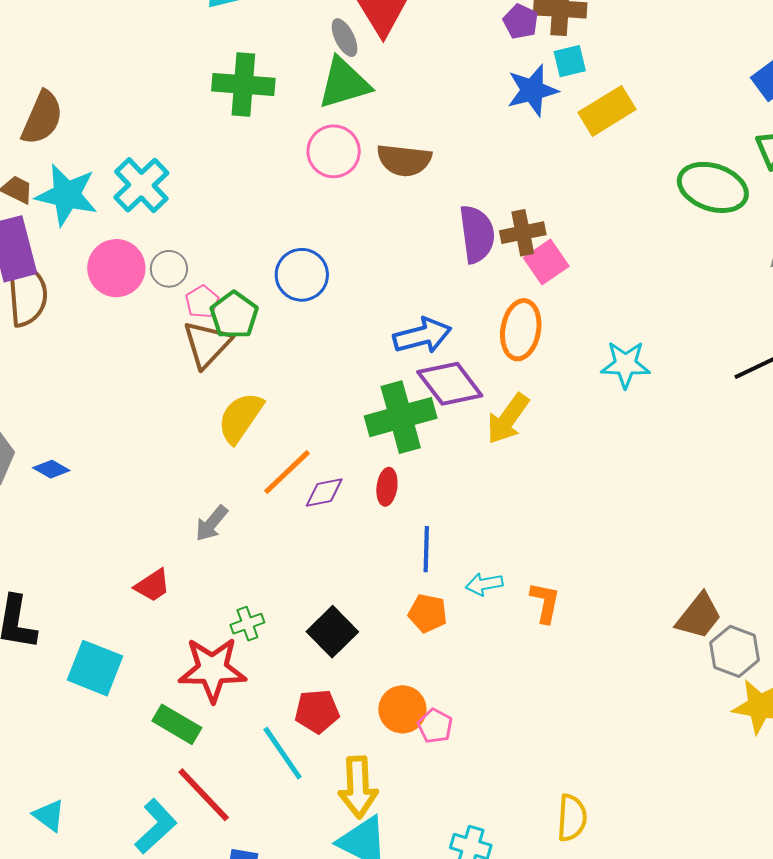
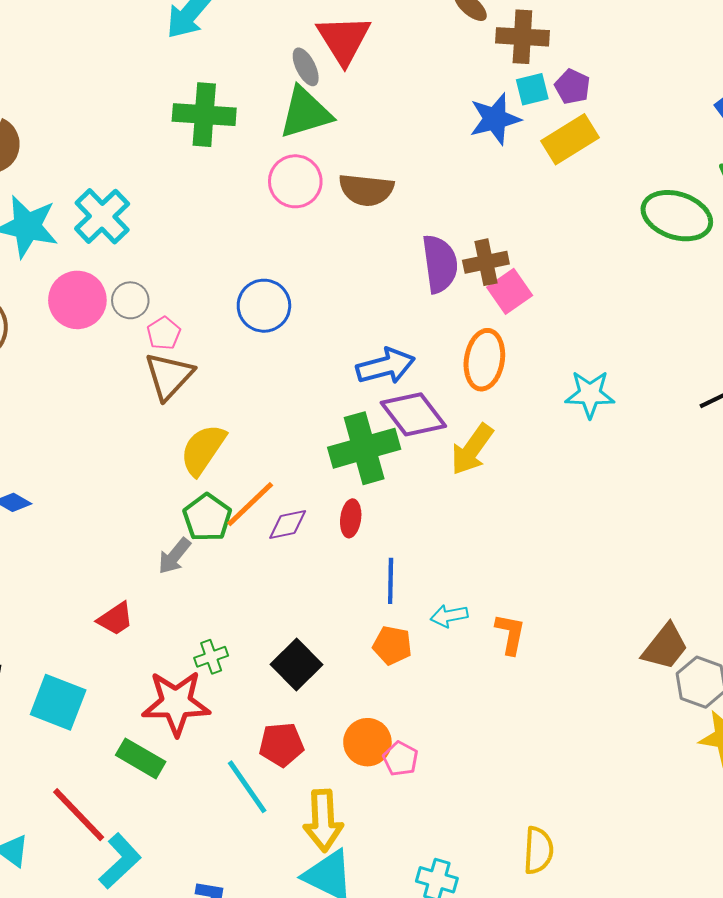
purple pentagon: (521, 21) -> (572, 87), moved
green pentagon: (234, 315) -> (207, 518), moved
red line: (204, 795) -> (79, 815), moved

